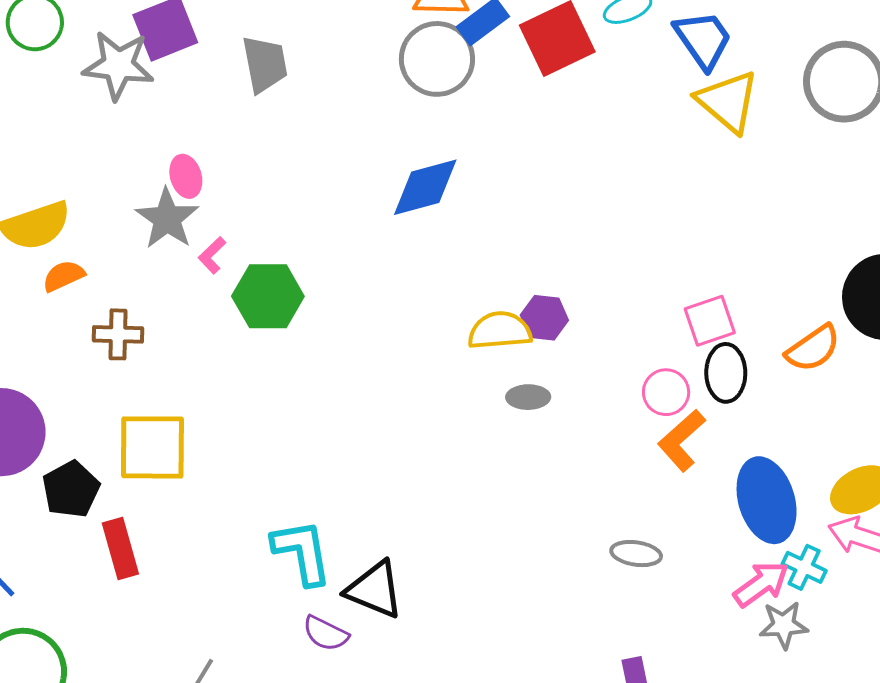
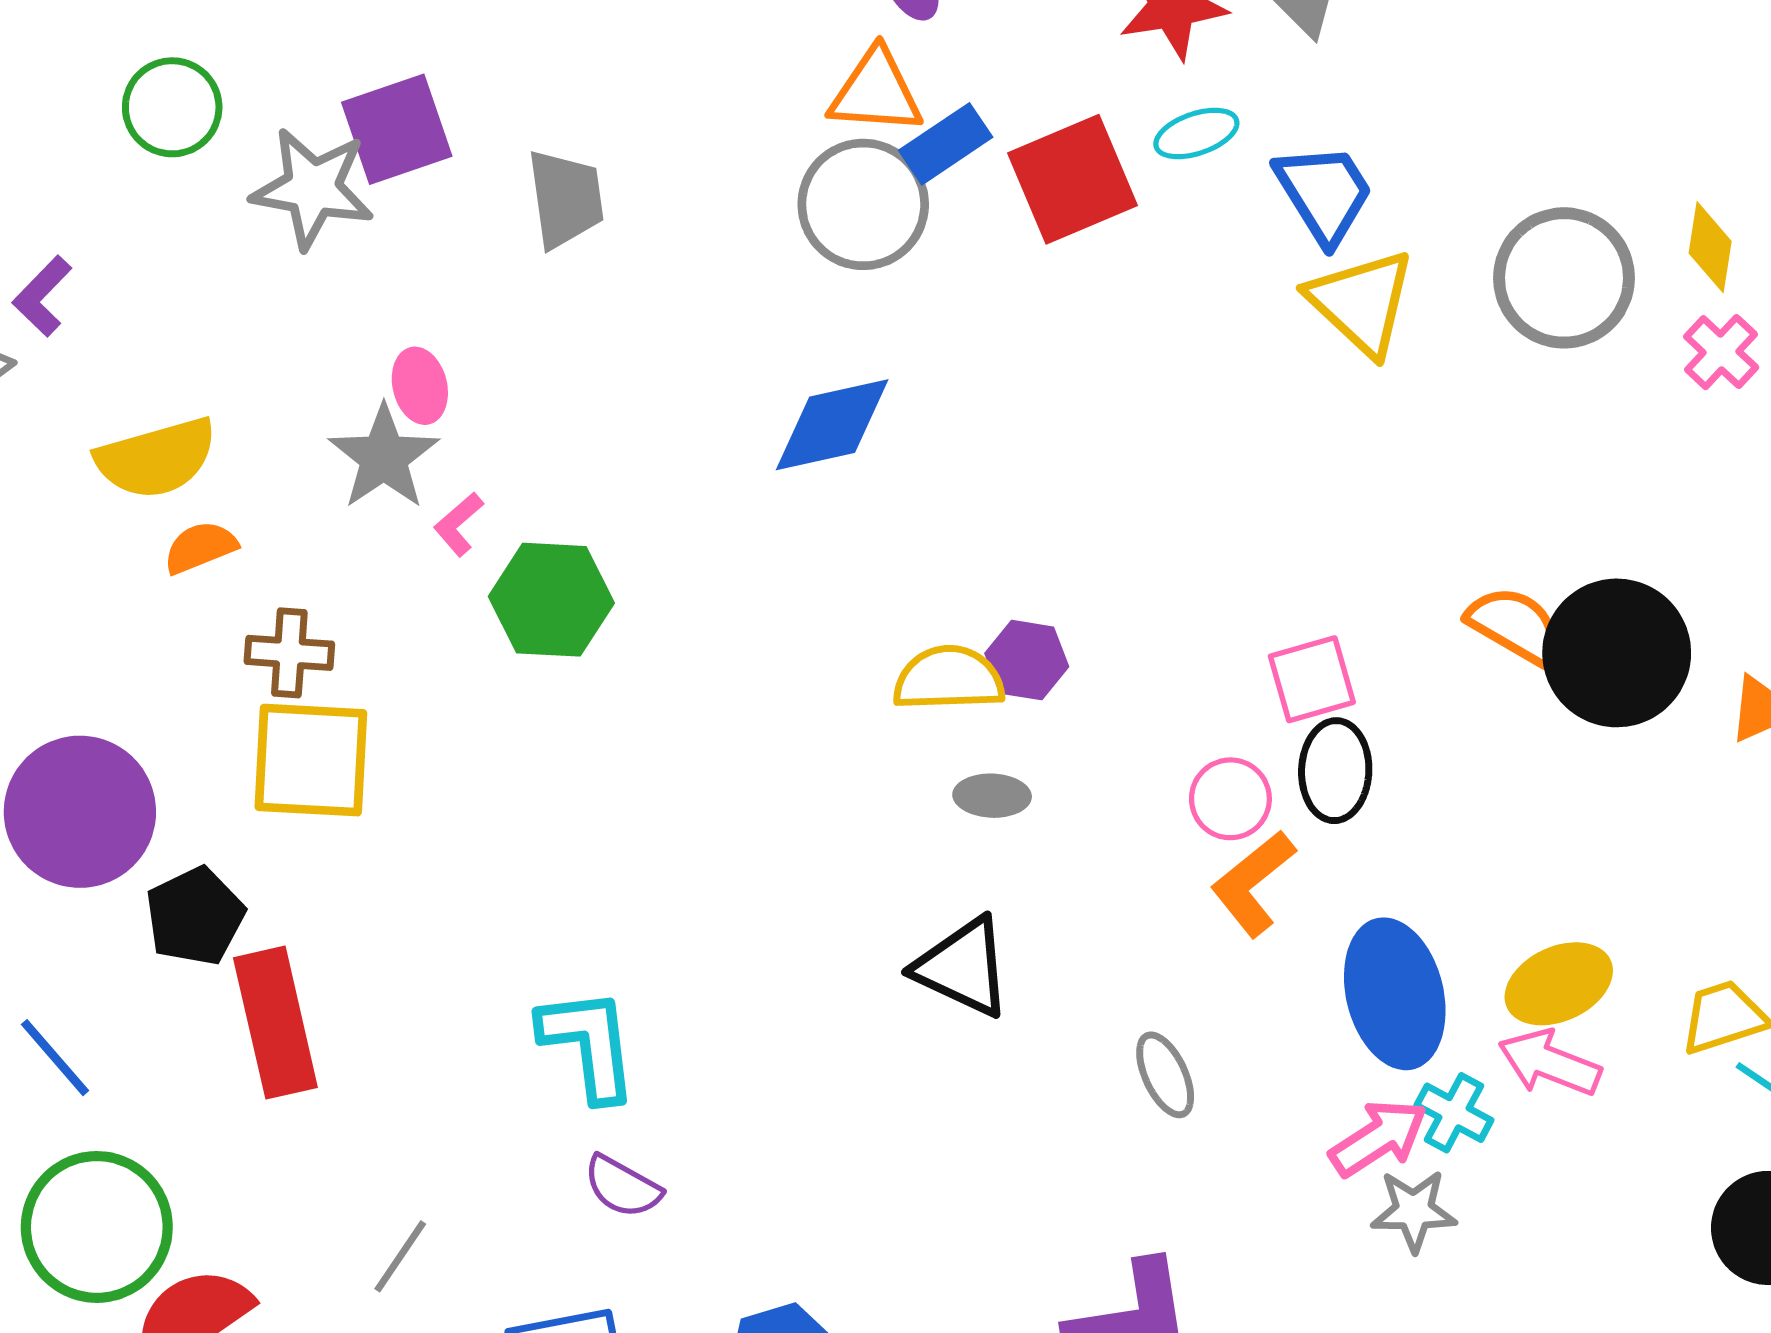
orange semicircle: (813, 348) -> (1515, 625), moved, turned -118
yellow square: (152, 447) -> (311, 760), moved
red rectangle: (120, 548) -> (275, 1023), size x1.4
gray ellipse: (636, 554) -> (1165, 1075), turned 54
black triangle: (375, 590) -> (963, 967), moved

